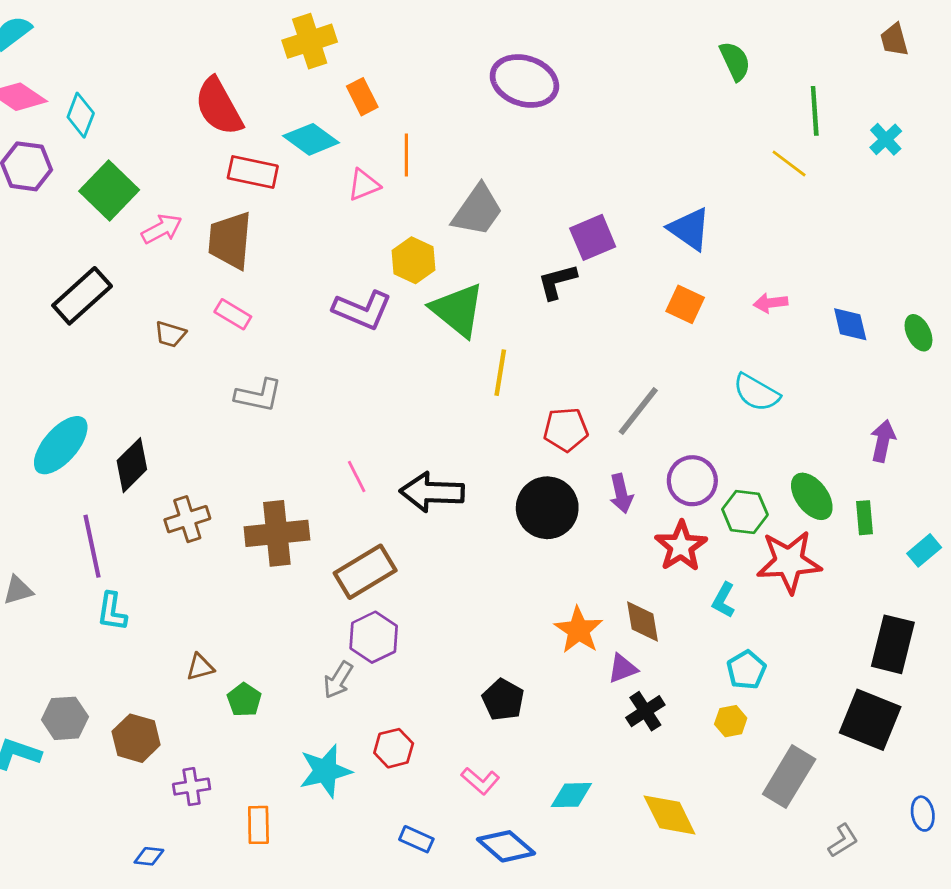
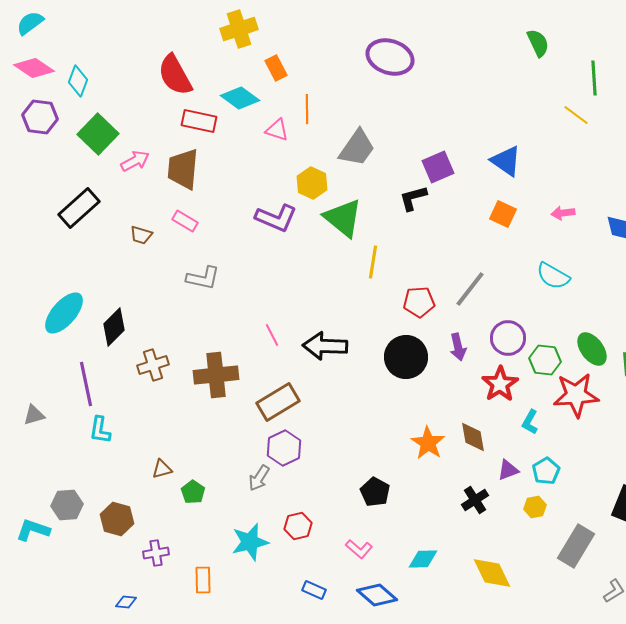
pink triangle: (364, 185) -> (277, 130), turned 40
purple triangle: (623, 668) -> (508, 470), moved

